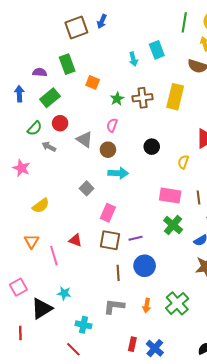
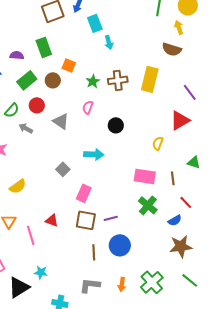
cyan rectangle: (157, 50) -> (95, 23), moved
black circle: (152, 147) -> (116, 125), moved
brown circle: (108, 150) -> (53, 80), moved

